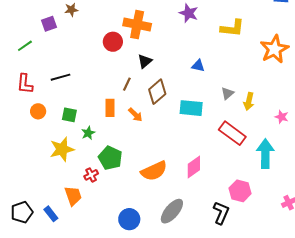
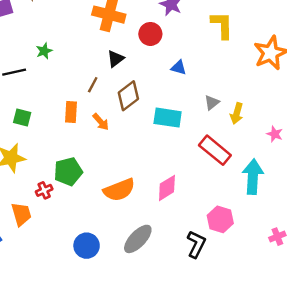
yellow L-shape: (232, 28) -> (222, 25), turned -100
red circle: (113, 42) -> (150, 34), moved
green star: (88, 133) -> (44, 51), moved
green pentagon: (110, 158) -> (68, 172), turned 30

